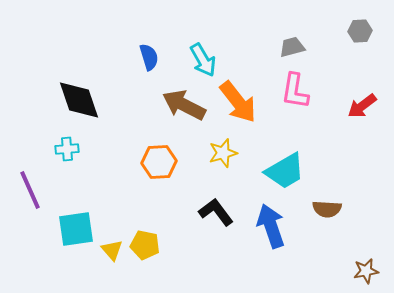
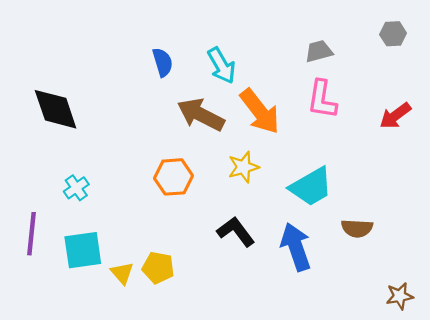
black diamond: (79, 100) -> (56, 109), moved
cyan cross: (67, 149) -> (76, 188), moved, turned -30
purple line: (30, 190) -> (31, 234), moved, turned 30

